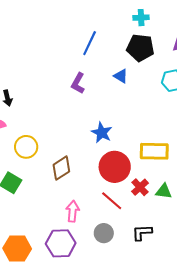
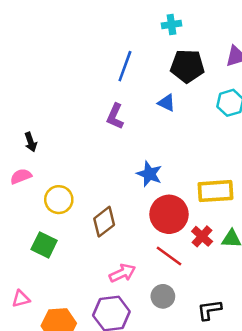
cyan cross: (141, 18) -> (171, 24), moved
pink arrow: (73, 211) -> (122, 273), turned 65
black L-shape: (142, 233) -> (209, 310), moved

